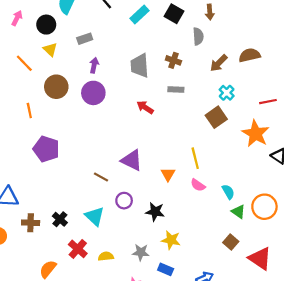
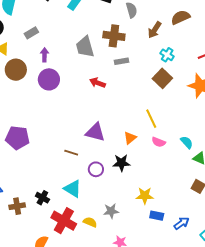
brown cross: (173, 60) -> (114, 36), size x1.5
brown circle: (56, 87) -> (16, 70), moved
orange triangle: (168, 174) -> (130, 138), turned 32
black star: (155, 212) -> (121, 163), moved
red cross: (78, 249) -> (64, 221), size x1.4
gray star: (141, 252) -> (111, 211), moved
yellow semicircle: (106, 256) -> (90, 222), turned 40
blue rectangle: (166, 269) -> (157, 216), moved

